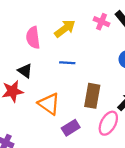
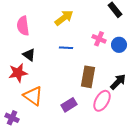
pink cross: (101, 22) -> (99, 39), moved
pink semicircle: (33, 38) -> (23, 26), moved
orange triangle: (49, 104) -> (33, 96), moved

